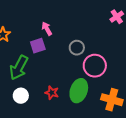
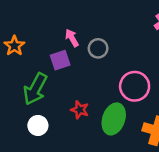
gray circle: (77, 48) -> (98, 48), moved
red star: (52, 93) -> (80, 110), moved

